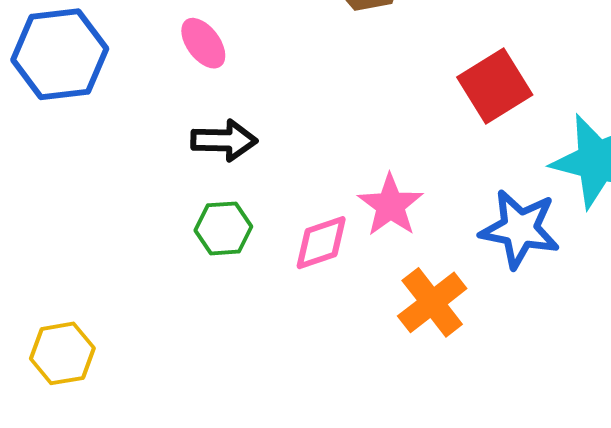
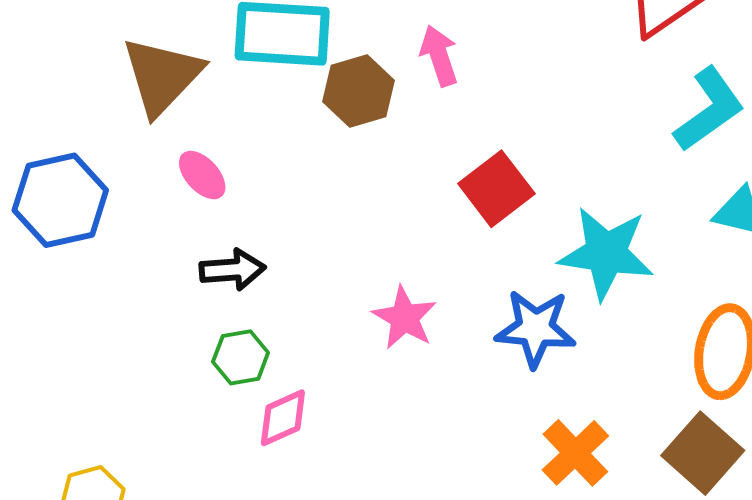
pink diamond: (321, 243) -> (283, 418), moved
orange cross: (432, 302) -> (575, 453), moved

